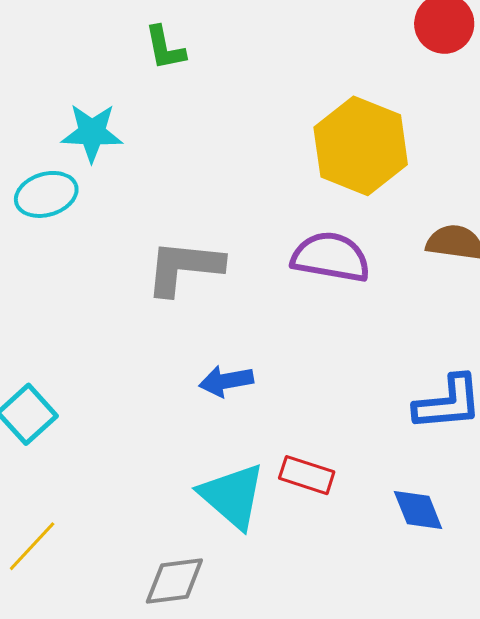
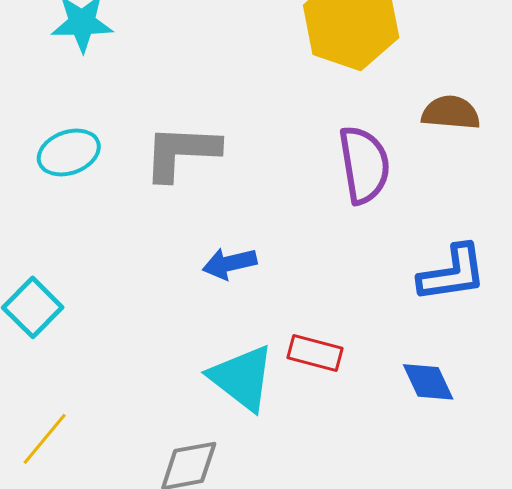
cyan ellipse: (46, 194) -> (69, 153), moved
purple semicircle: (331, 257) -> (364, 165), moved, turned 74

